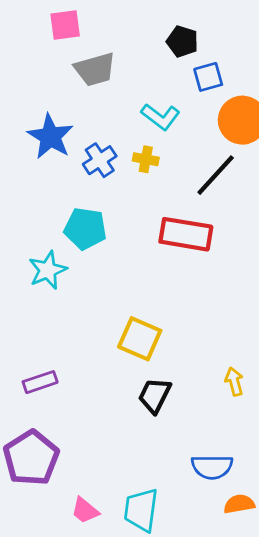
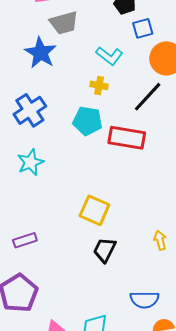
blue star: (50, 137) -> (41, 53), moved
blue cross: (100, 160) -> (30, 110), moved, size x1.4
cyan pentagon: (85, 229) -> (87, 121), moved

